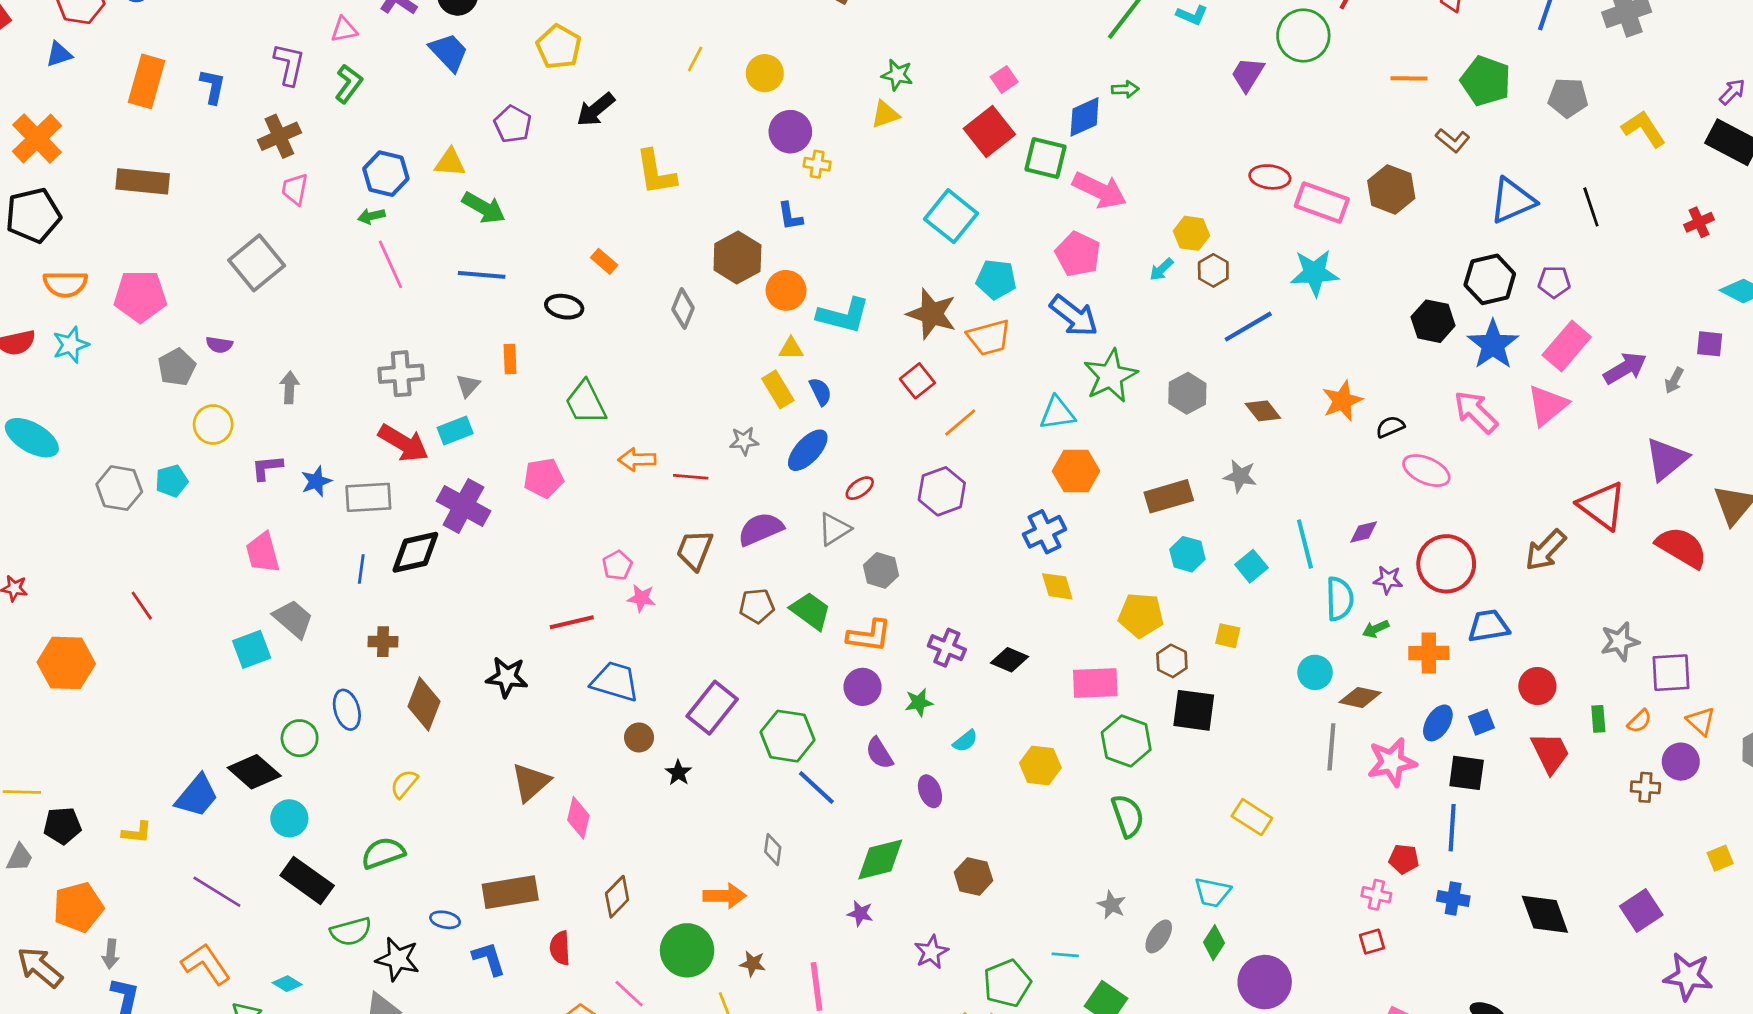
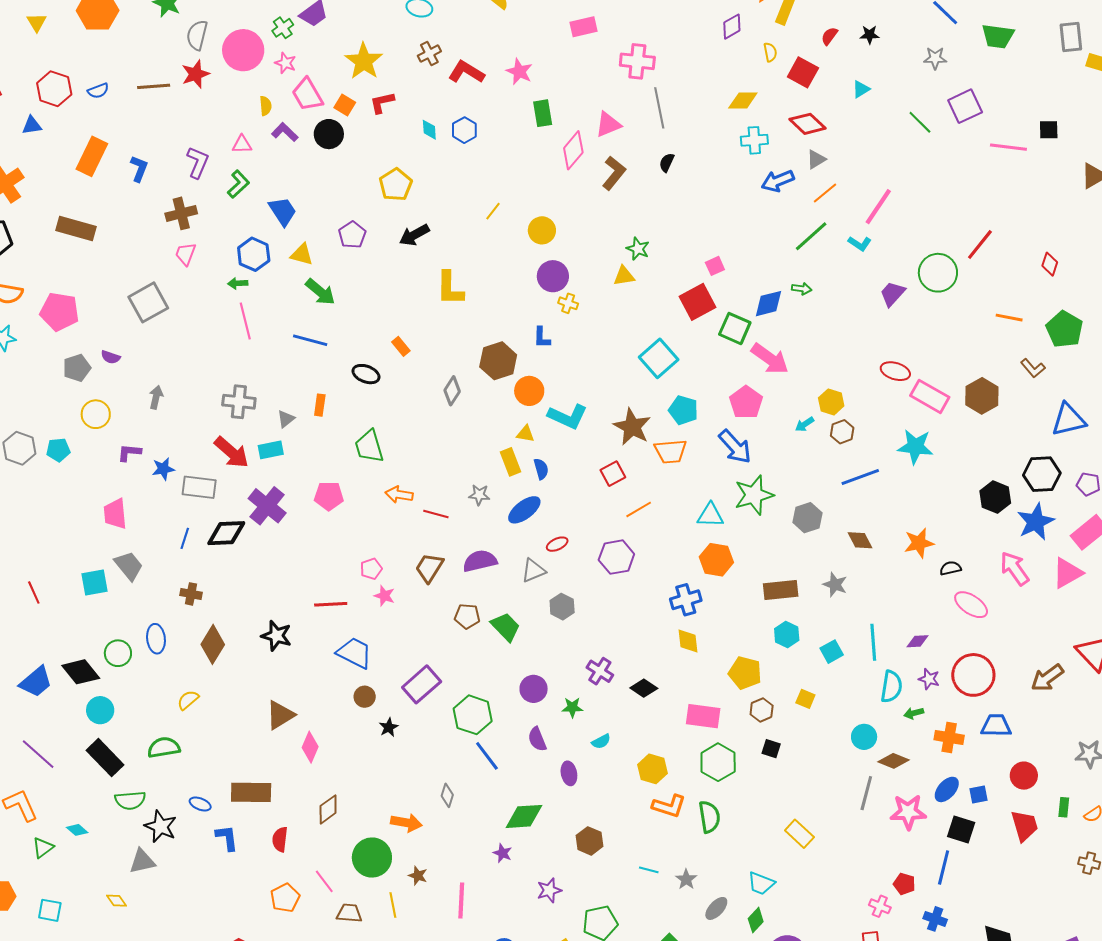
blue trapezoid: (449, 52) -> (283, 211), moved
red line: (142, 606) -> (34, 593), moved
orange L-shape: (869, 636) -> (669, 806), moved
black square: (1194, 710) -> (771, 749), size x0.6
cyan line: (1065, 955) -> (649, 870), moved

